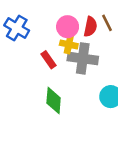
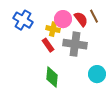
red semicircle: (90, 27) -> (81, 19), turned -49
yellow cross: (69, 44) -> (53, 29), moved

